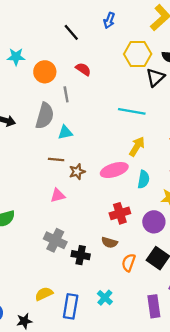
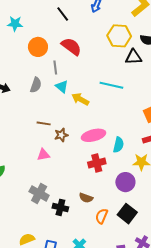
cyan star: (16, 57) -> (15, 24), moved
red semicircle: (83, 69) -> (71, 46), size x1.5
black triangle: (155, 77) -> (133, 57), turned 36
gray semicircle: (45, 116) -> (36, 85), size x0.7
cyan triangle: (65, 132) -> (62, 87), moved, turned 48
yellow arrow: (137, 146) -> (80, 99), moved, turned -96
red cross: (120, 213) -> (97, 163), moved

